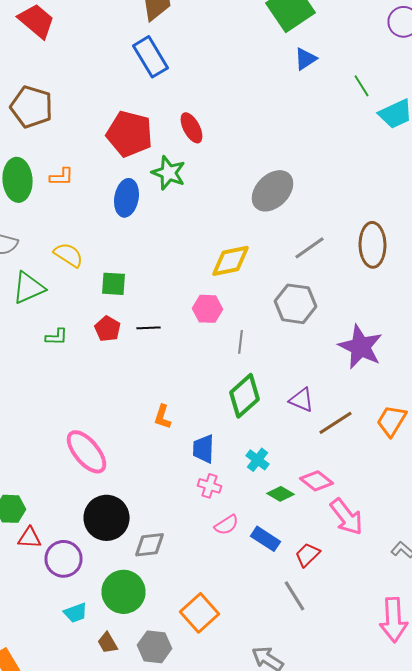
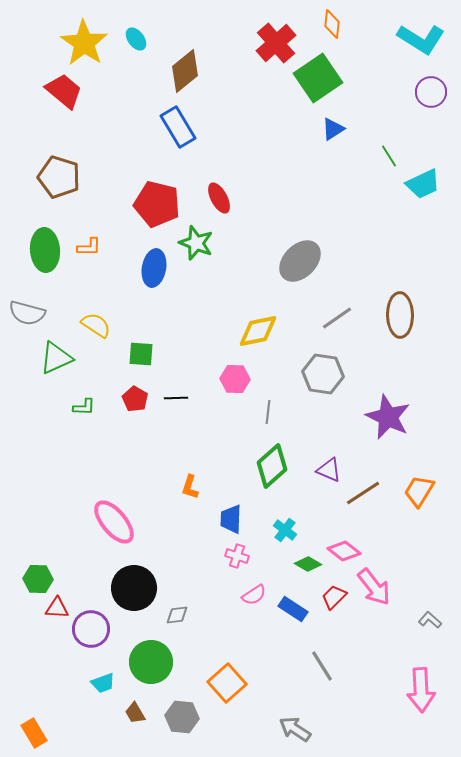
gray diamond: (150, 545) -> (177, 615), size x0.7
red trapezoid: (308, 555) -> (334, 597), moved

